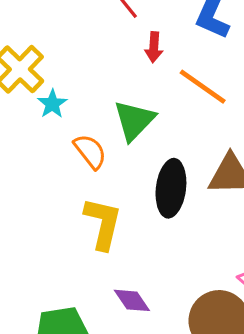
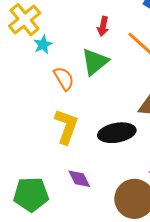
red arrow: (154, 47) -> (103, 26), moved
black ellipse: (171, 188) -> (117, 133), moved, turned 66

